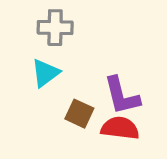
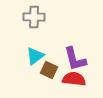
cyan triangle: (45, 73) -> (35, 56), moved

